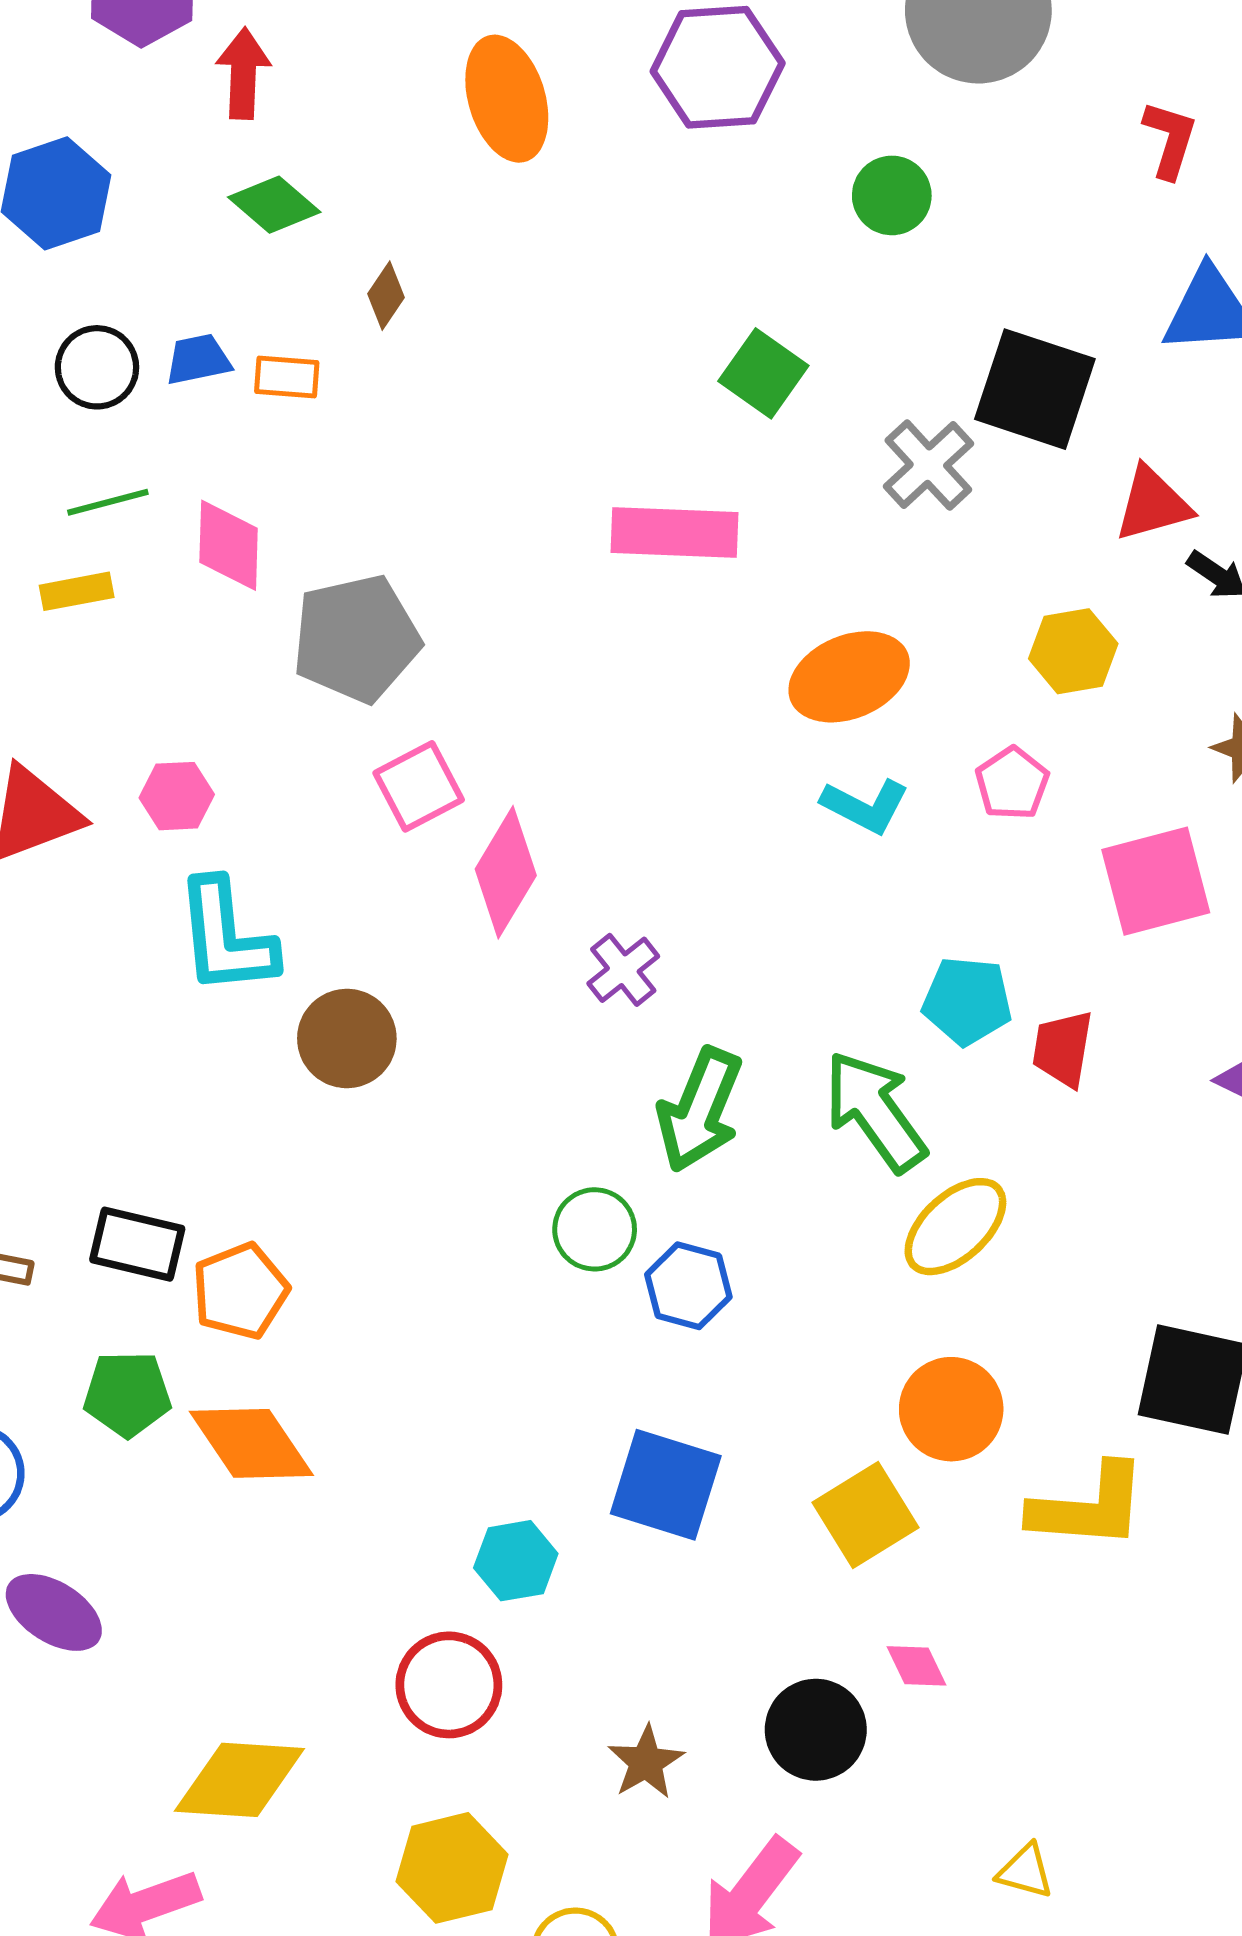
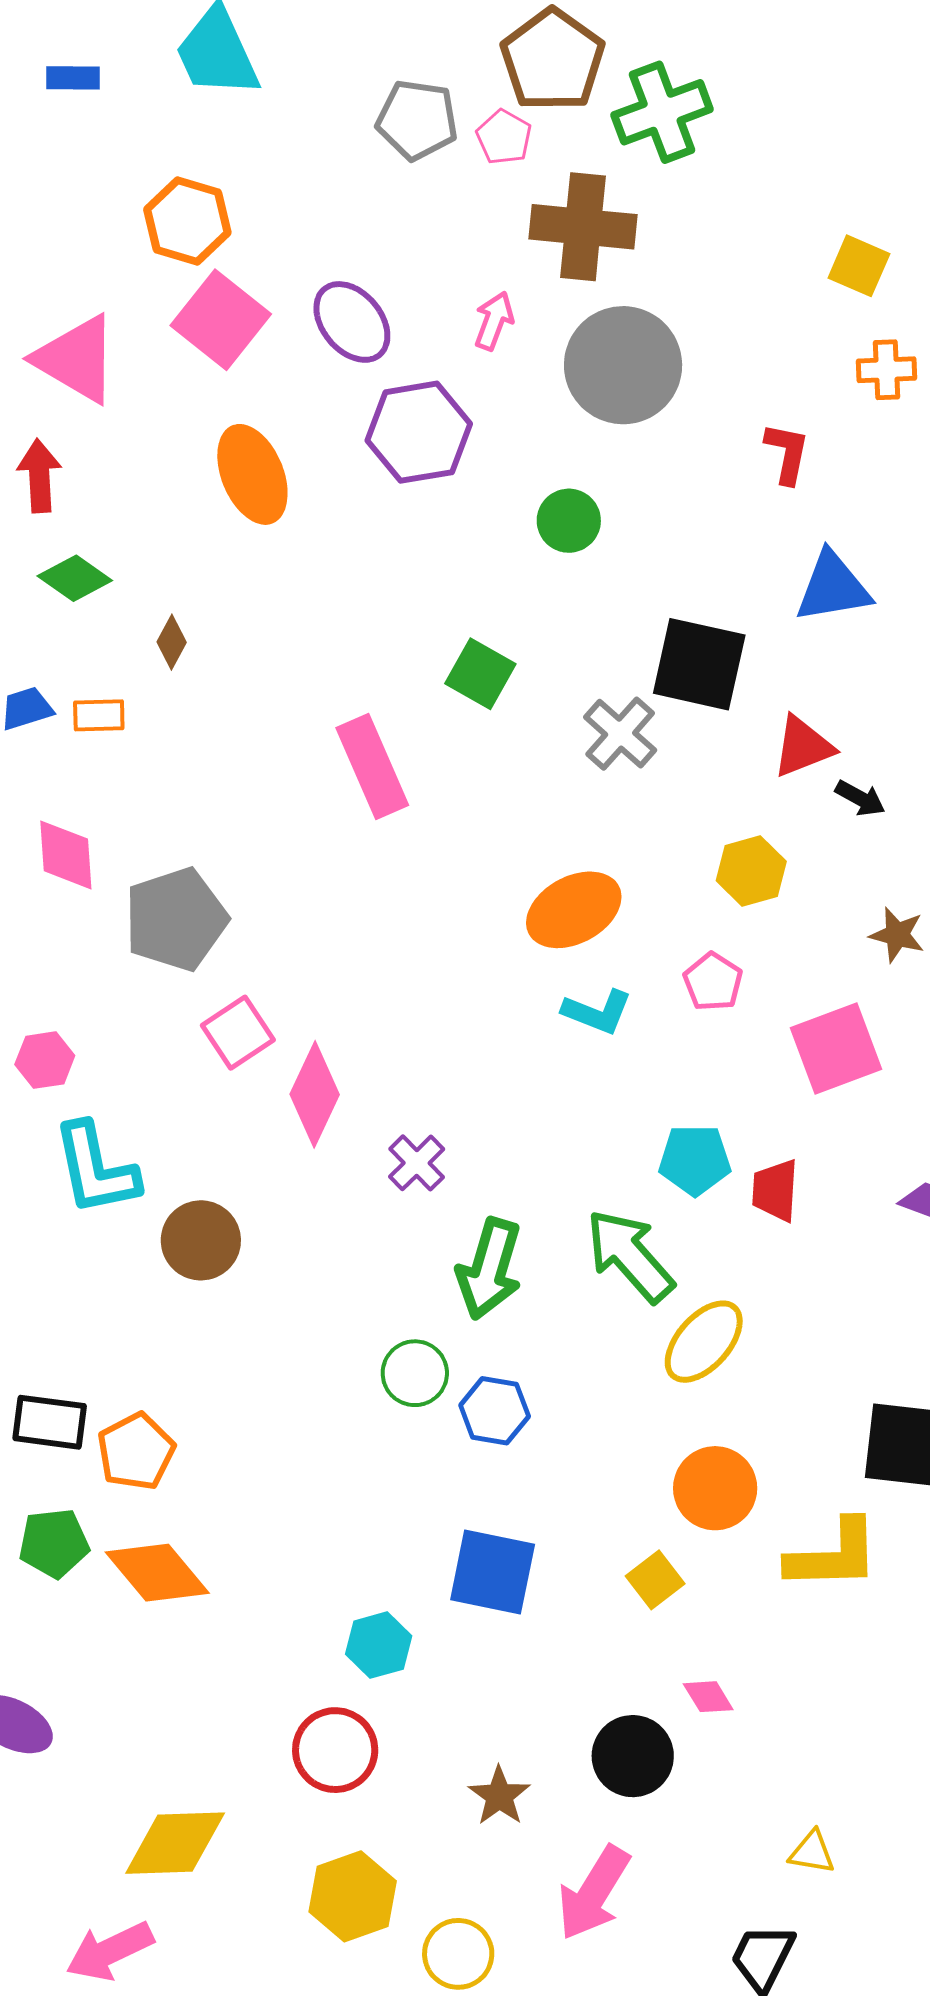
pink rectangle: (675, 532) -> (372, 766), moved, turned 70
yellow square: (865, 1515) -> (655, 1580), size x0.7

